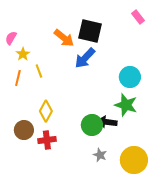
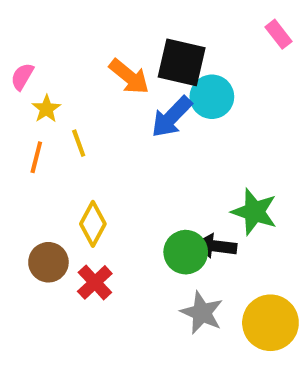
cyan circle: (130, 77) -> (212, 97), moved
red cross: (47, 140) -> (95, 282), turned -36
gray star: (100, 155) -> (202, 313), size x1.5

